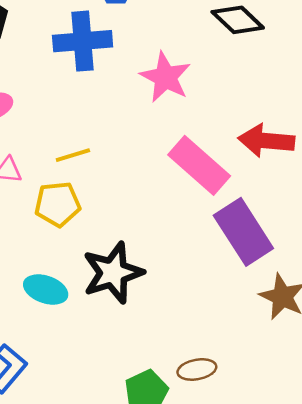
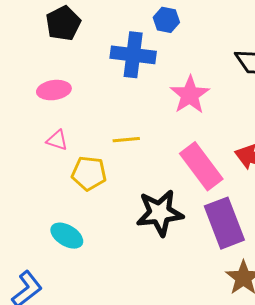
yellow line: (73, 155) -> (126, 140), moved
black star: (113, 273) -> (160, 213), moved

